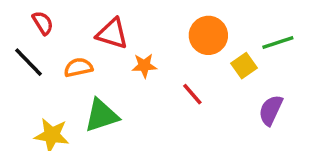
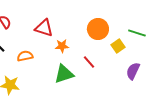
green line: (278, 42) -> (137, 33), turned 36
orange semicircle: (78, 67) -> (25, 56), moved
green triangle: (102, 116) -> (64, 74), moved

